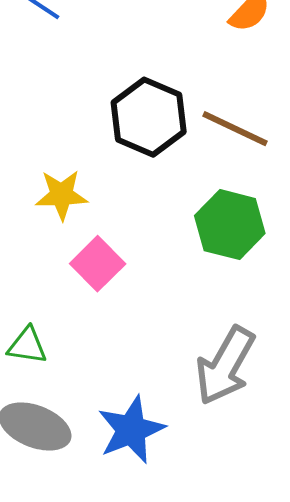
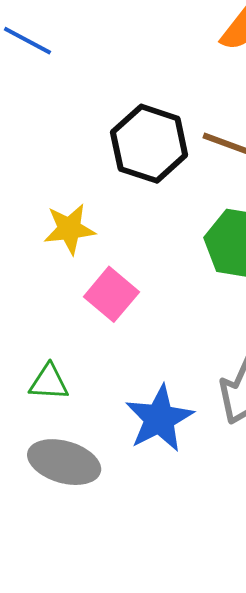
blue star: (131, 430) -> (159, 419), moved

